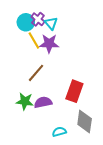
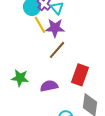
brown line: (36, 73) -> (57, 50), moved
green star: (25, 101) -> (20, 78), moved

